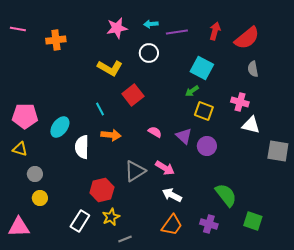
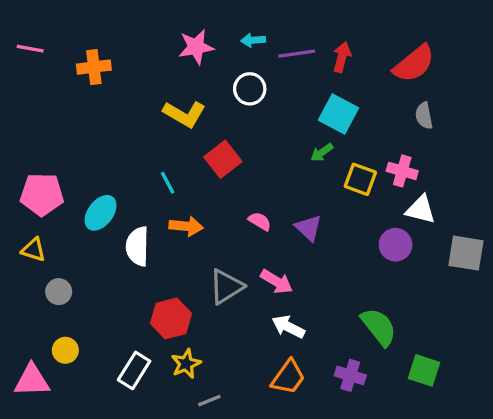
red arrow: (215, 31) -> (342, 57), moved
yellow square: (204, 111) -> (360, 179), moved
purple circle: (207, 146) -> (396, 245), moved
yellow circle: (40, 198) -> (65, 350), moved

